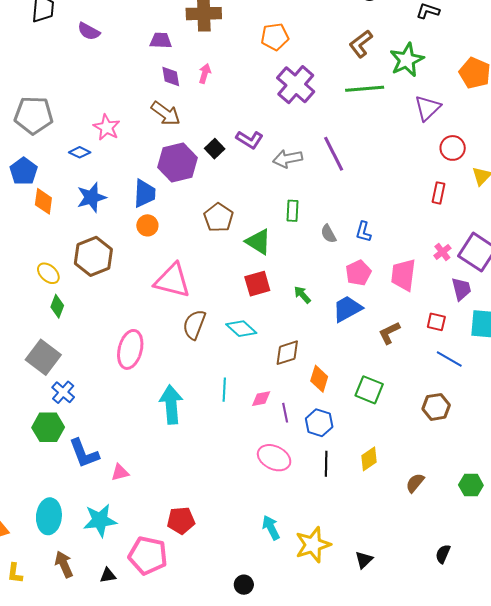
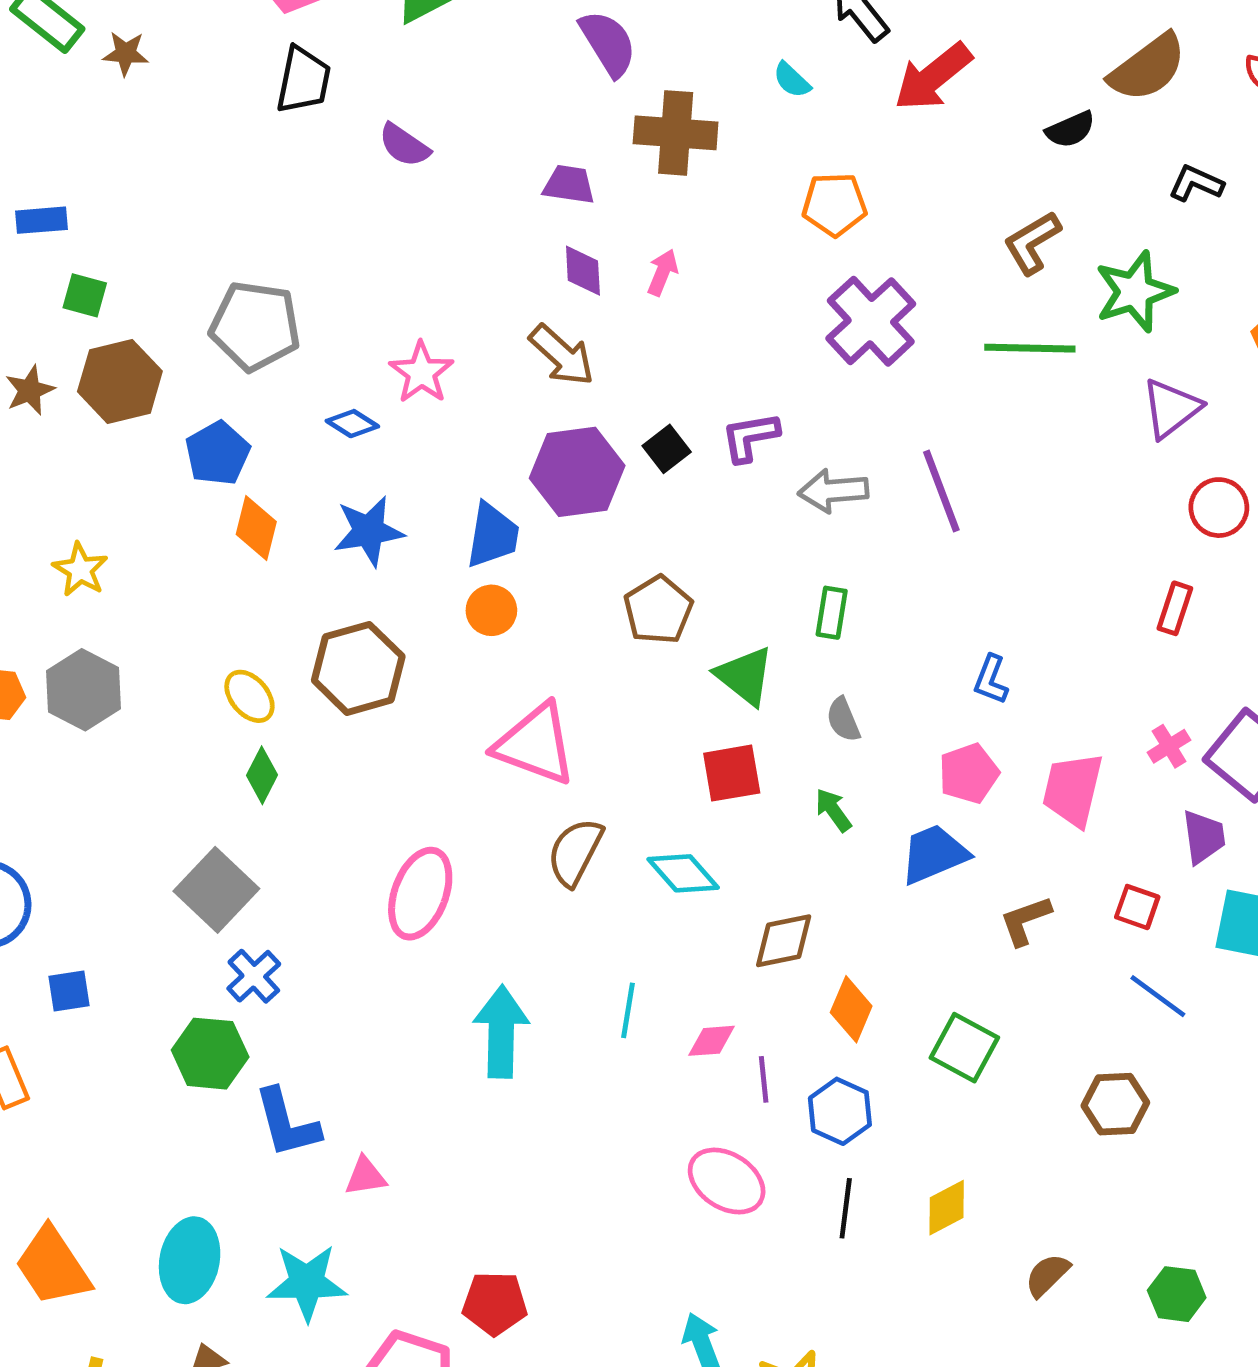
purple L-shape: (250, 140) -> (750, 437), turned 132
gray semicircle: (328, 234) -> (843, 720), moved

